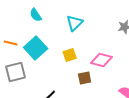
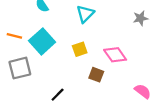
pink diamond: (102, 60) -> (115, 55), turned 40
brown square: (85, 78) -> (96, 75), turned 32

